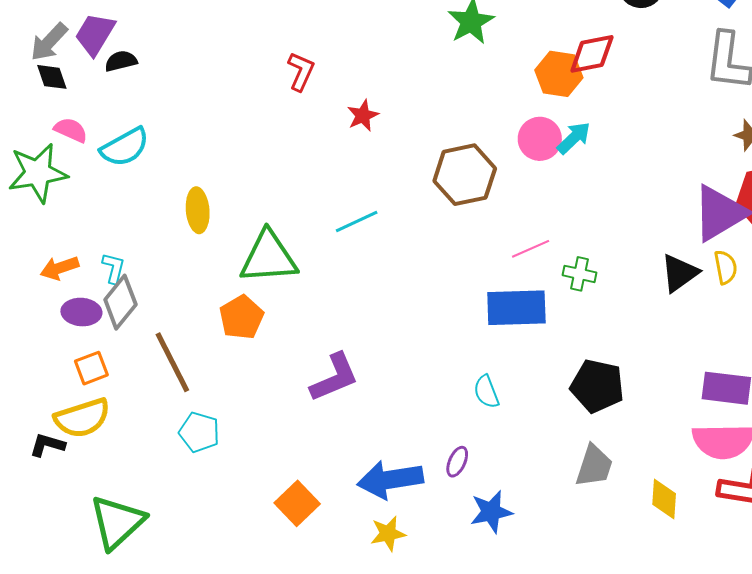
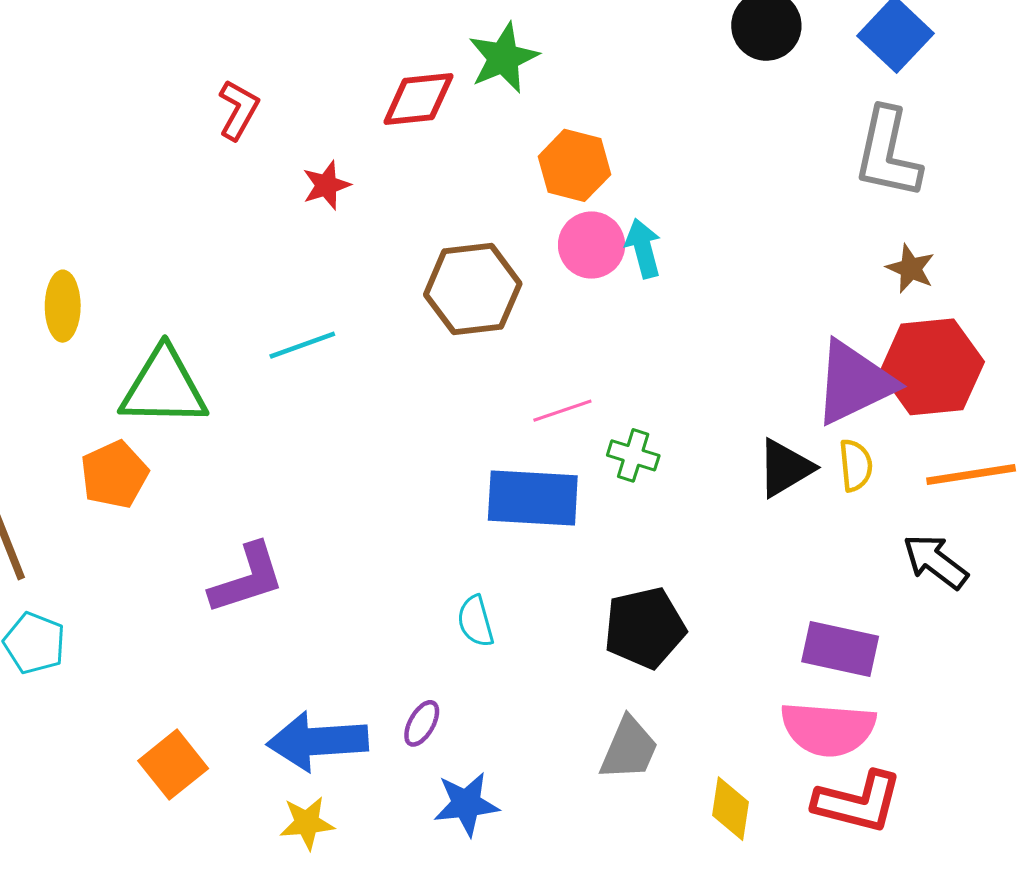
red diamond: (592, 54) -> (418, 99), moved
orange hexagon: (559, 74) -> (574, 165), moved
cyan arrow: (574, 138) -> (643, 248), turned -66
black pentagon: (597, 386) -> (645, 628), turned -30

